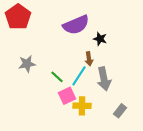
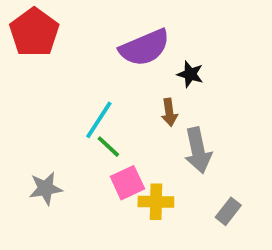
gray star: (27, 64) -> (46, 188), moved
cyan line: (79, 76) -> (99, 120), moved

